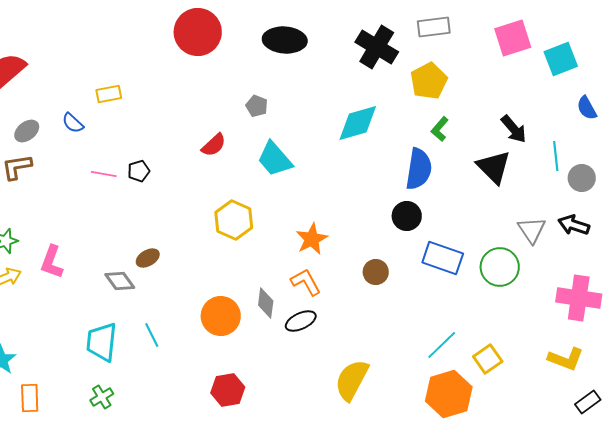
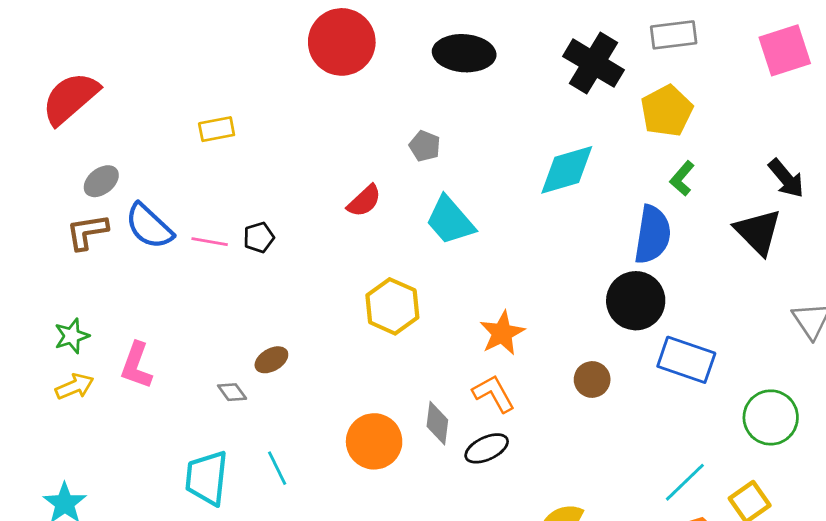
blue semicircle: (73, 123) -> (149, 226), moved, size x1.6
black circle: (407, 216) -> (636, 301), size x1.4
green circle: (500, 267) -> (771, 417), moved
gray diamond: (120, 281) -> (232, 392), size x0.7

